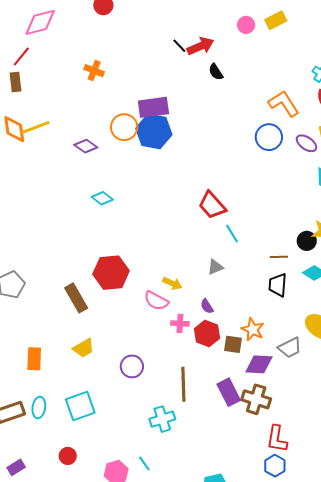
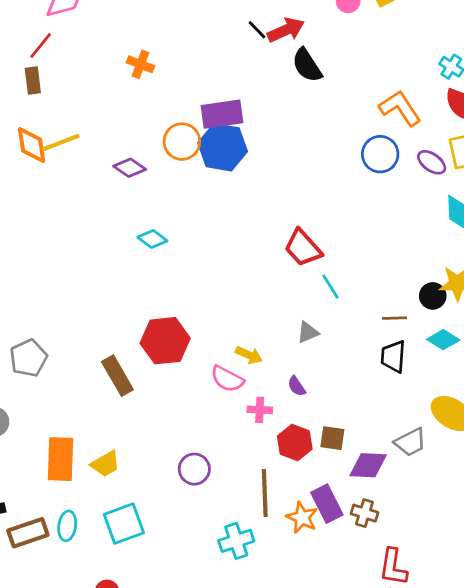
black semicircle: (216, 72) -> (307, 65), size x1.5
orange star: (253, 329) -> (302, 518), moved
red hexagon: (207, 333) -> (295, 442), moved
yellow trapezoid: (84, 348) -> (105, 464), moved
orange rectangle: (34, 359) -> (60, 459), size x1.4
brown cross: (256, 399) -> (364, 513), size x0.7

